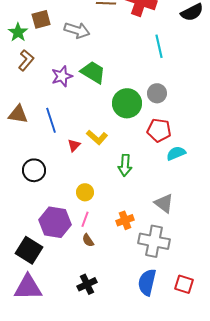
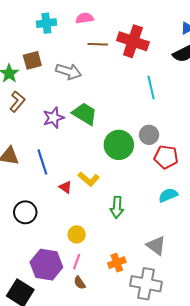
red pentagon: (159, 130) -> (166, 157), moved
red triangle: (74, 145) -> (66, 187), turned -40

